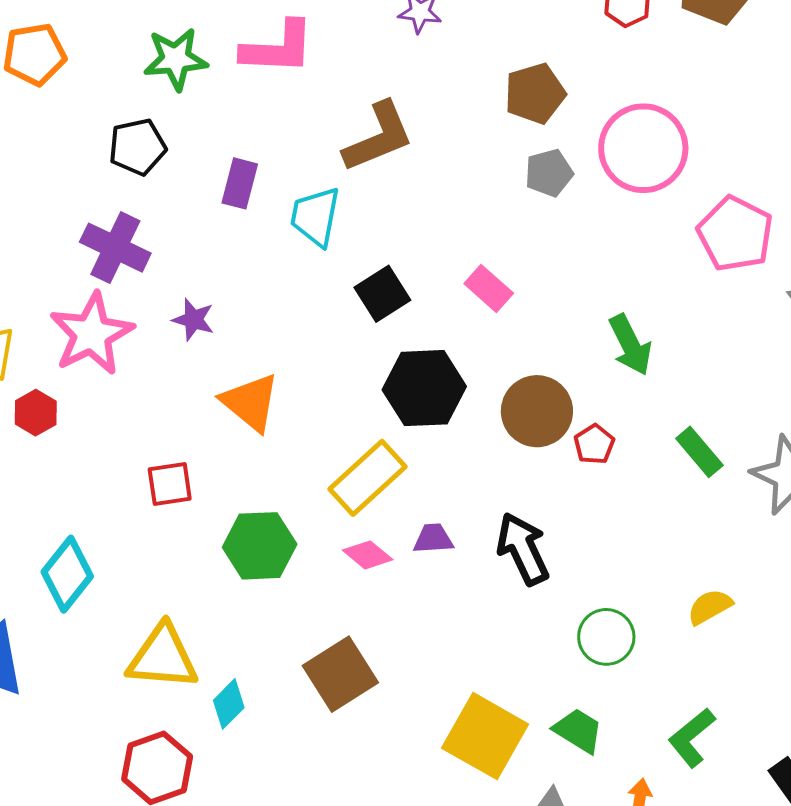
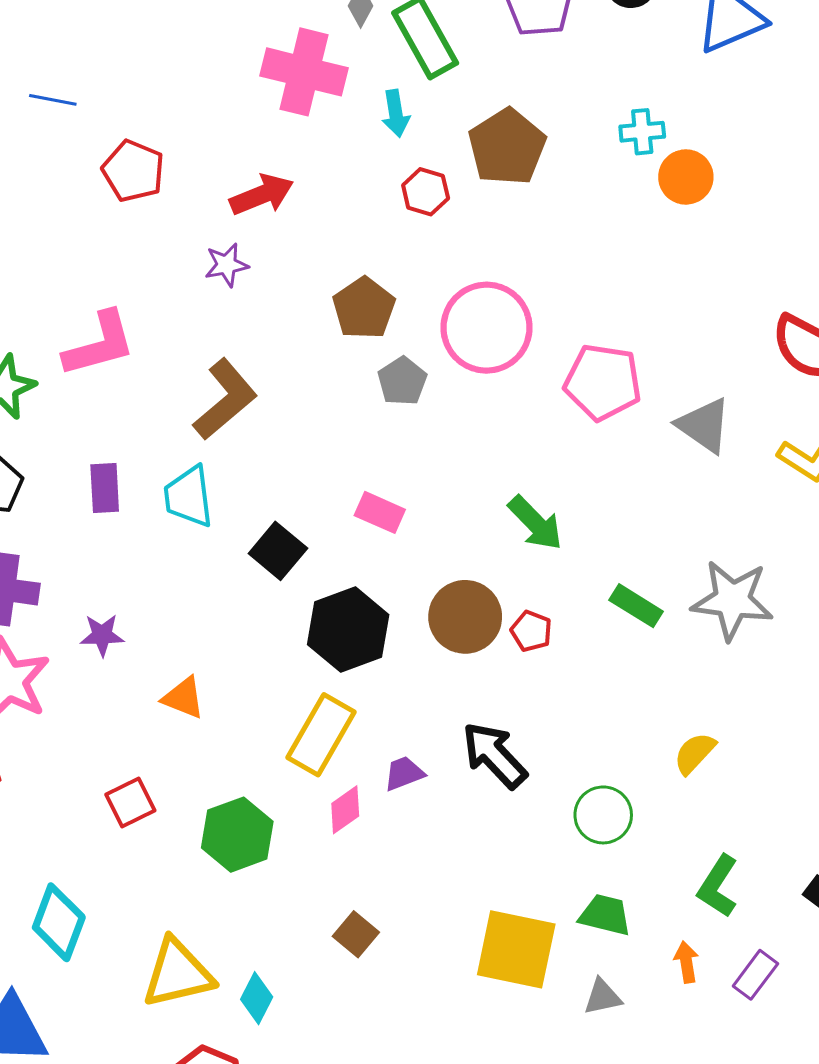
orange triangle: (250, 402) -> (183, 698), size x0.7
pink diamond: (368, 555) -> (345, 810), turned -57
brown square: (340, 674) -> (356, 934), size x0.6

